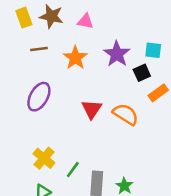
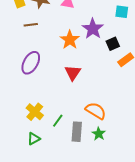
cyan square: (153, 50) -> (122, 12), moved
orange star: (75, 58) -> (70, 40), moved
orange semicircle: (126, 114) -> (96, 111), moved

